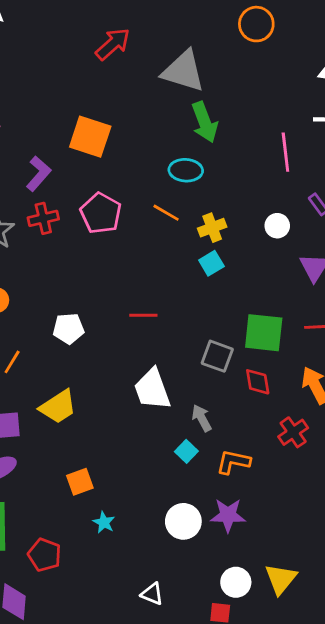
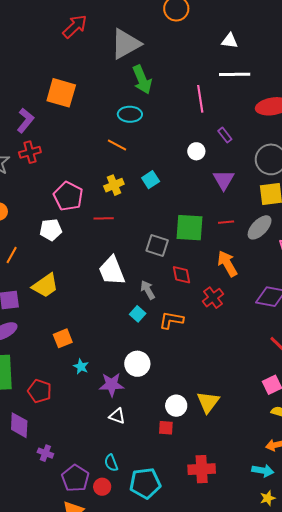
gray triangle: (183, 71) -> (126, 44), turned -44
pink pentagon: (101, 213) -> (68, 196), moved
yellow cross: (212, 228) -> (114, 185), moved
red diamond: (258, 382) -> (182, 275), moved
purple star: (228, 515) -> (112, 385), moved

